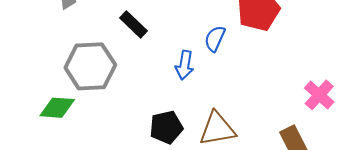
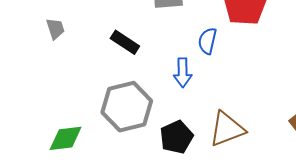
gray hexagon: (90, 66) -> (127, 107), moved

